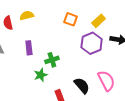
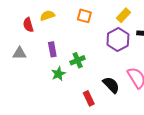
orange square: (71, 19) -> (84, 16), moved
green star: (41, 75) -> (58, 74), moved

